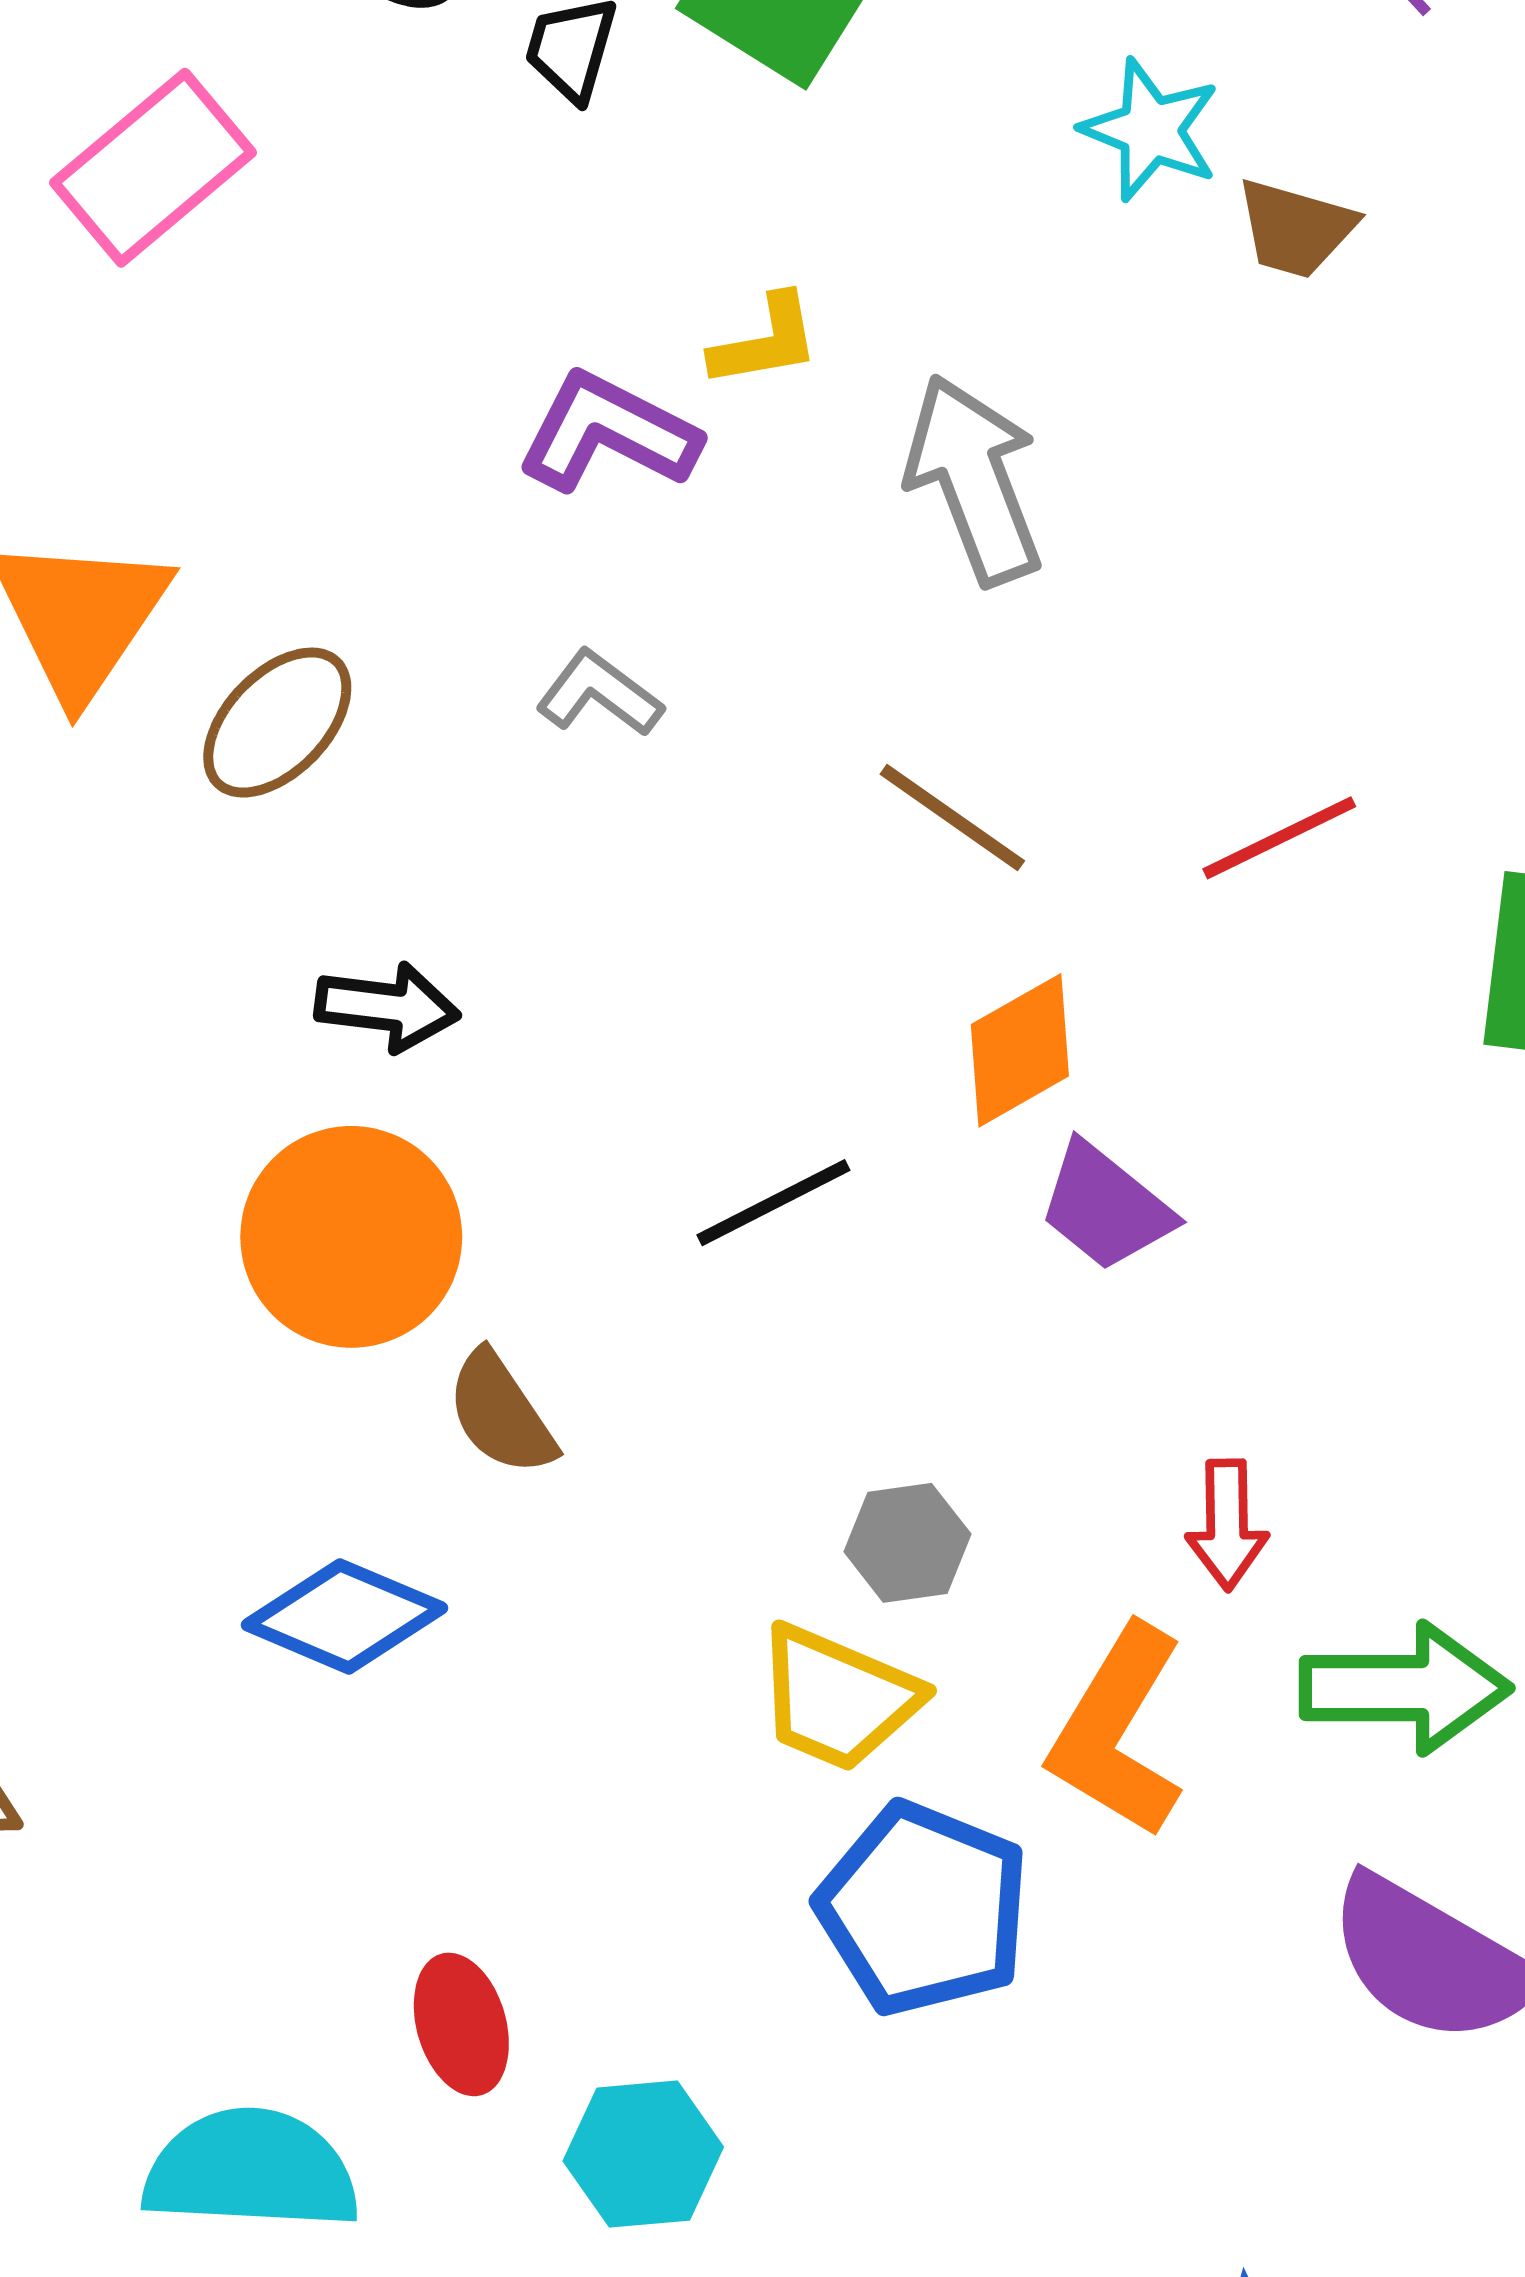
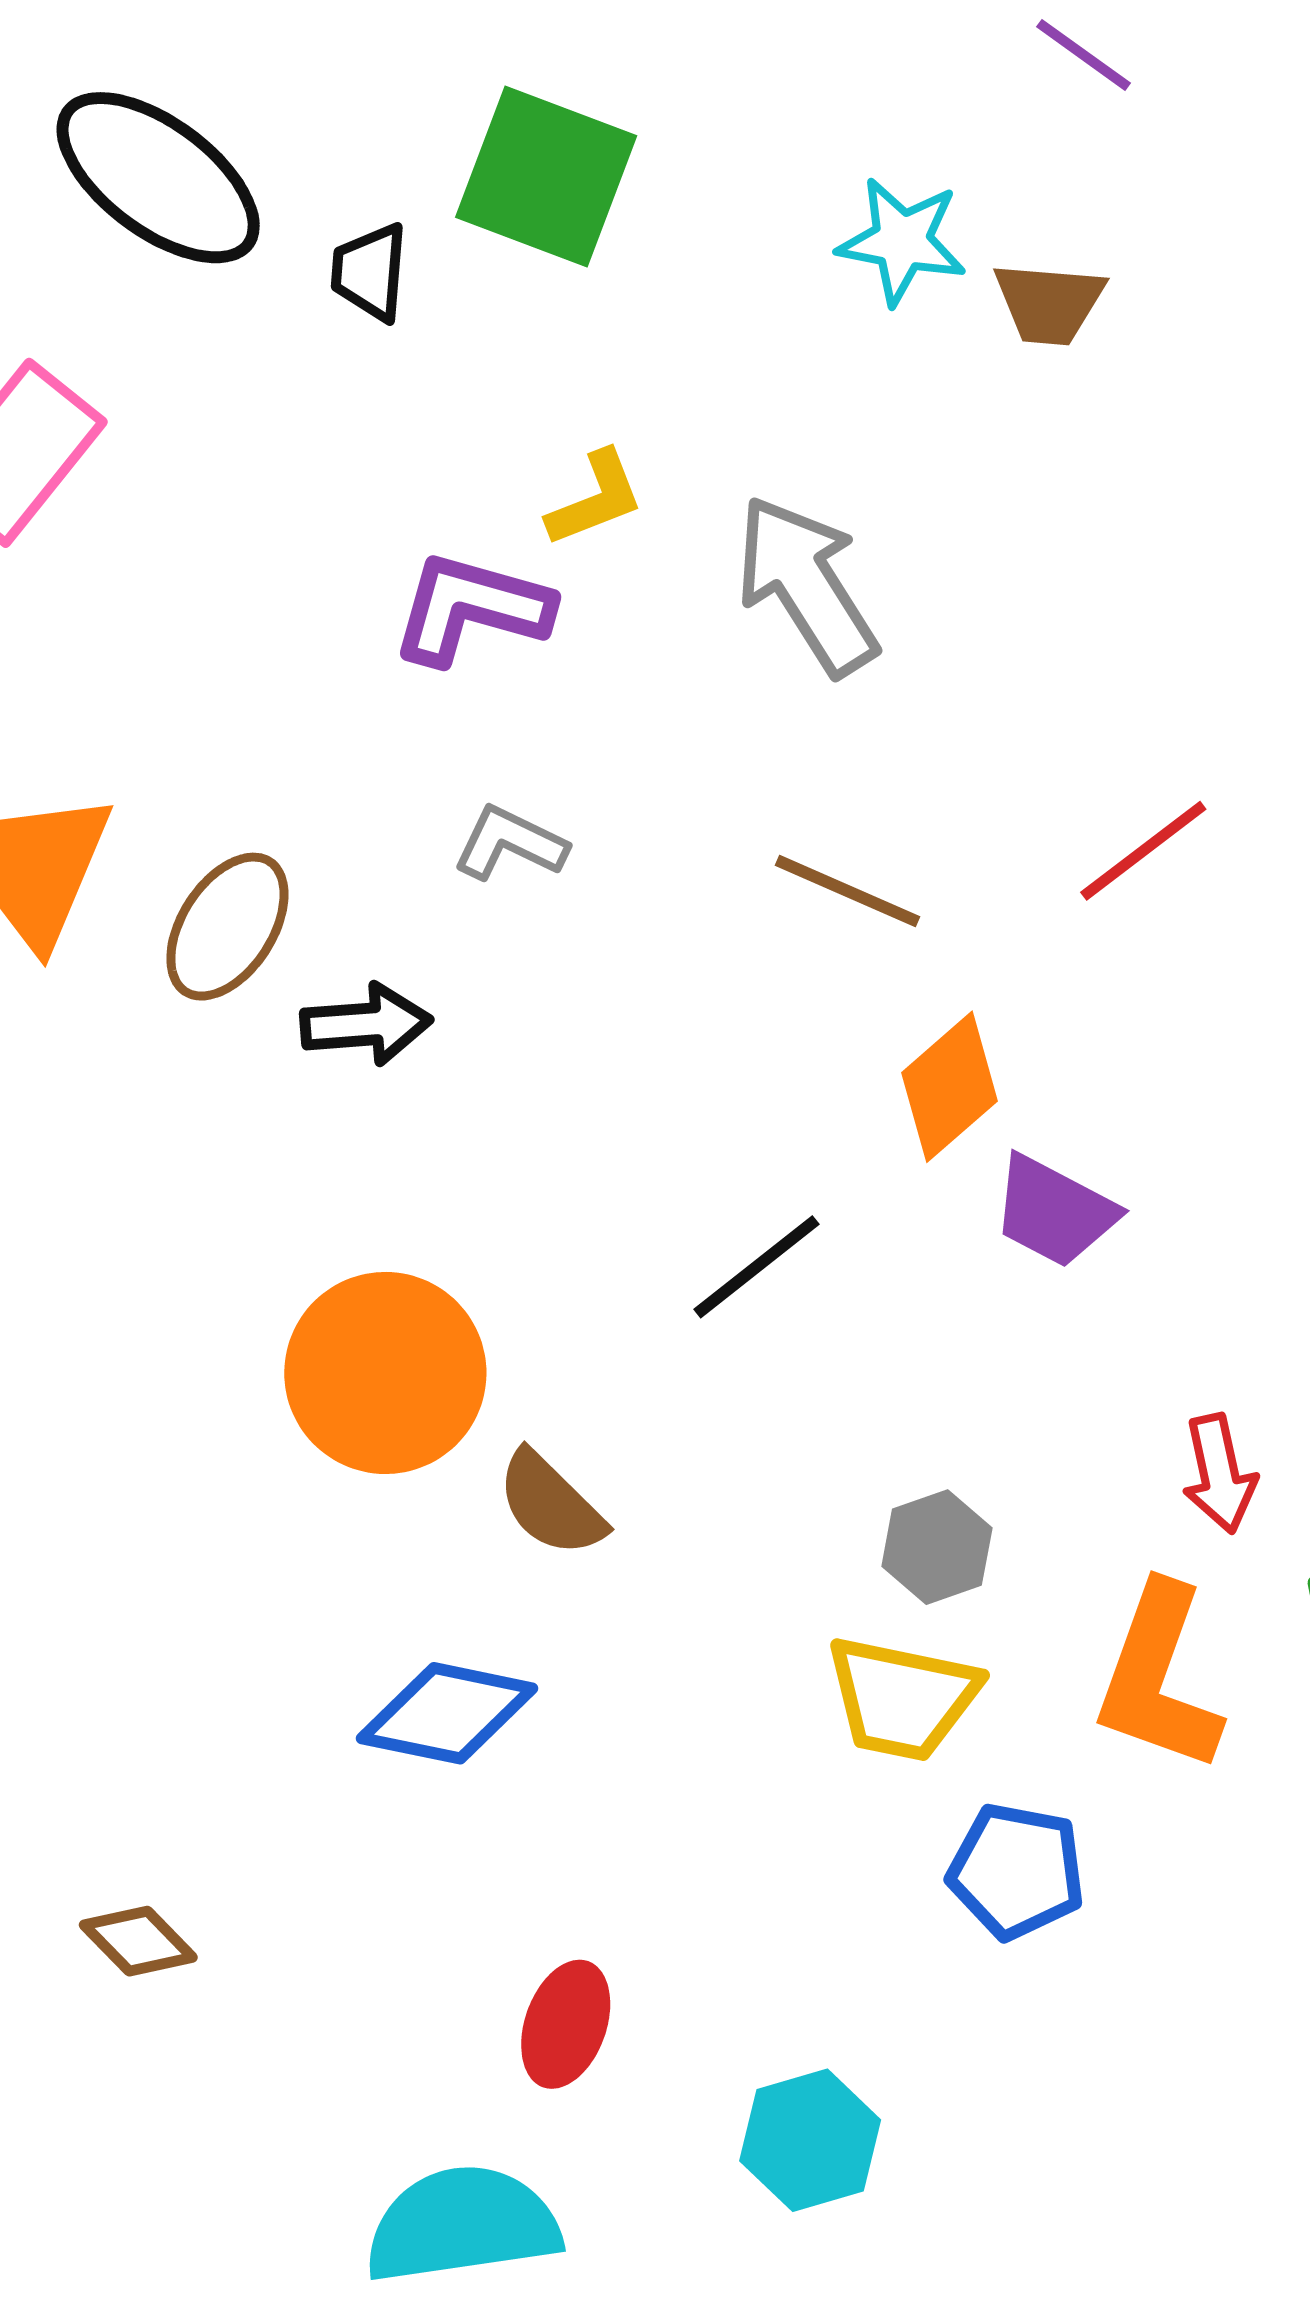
black arrow: (387, 1007) -> (366, 1024), moved
blue pentagon: (923, 1909) -> (1016, 1871), size x0.7
red ellipse: (461, 2024) -> (566, 2024), moved, turned 47

